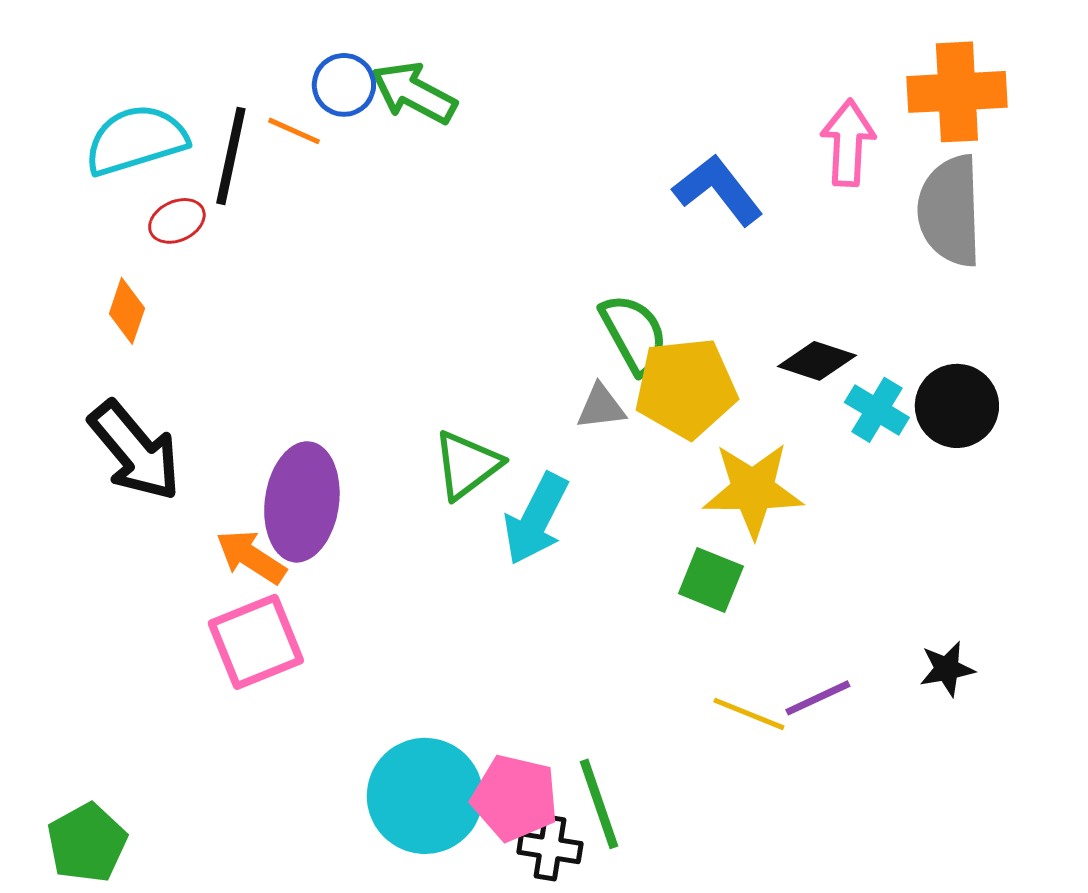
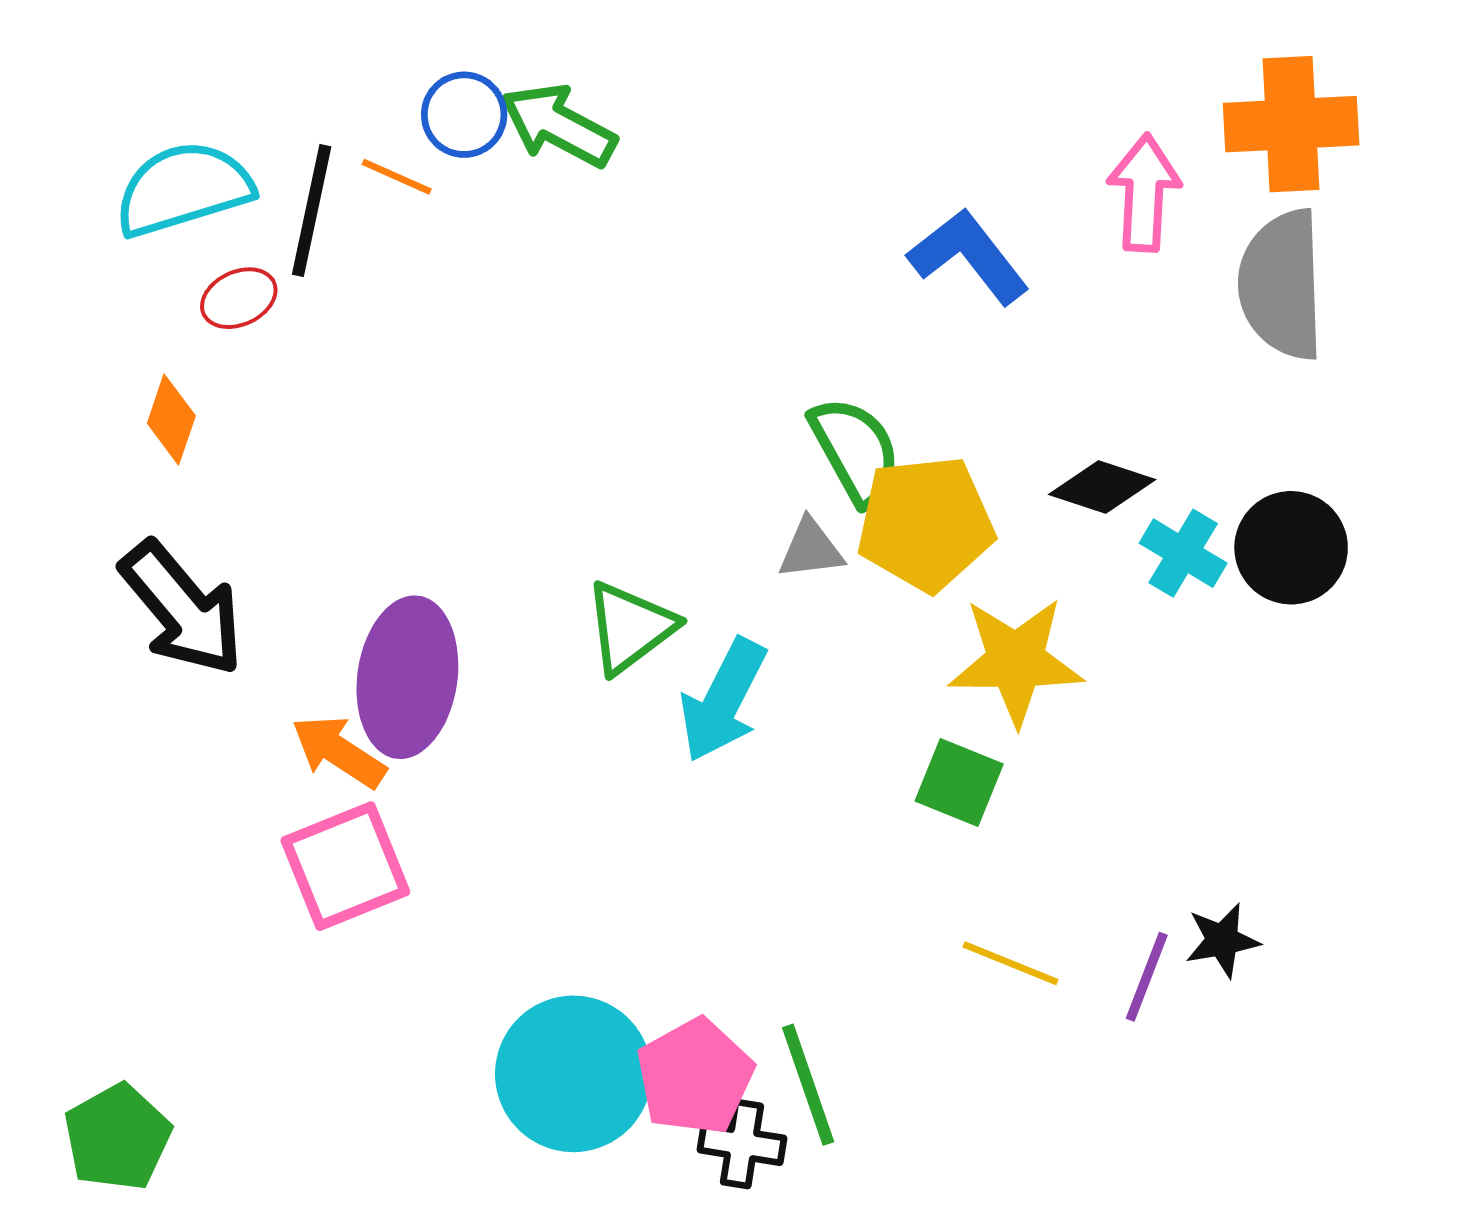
black star: (947, 669) -> (1222, 940), moved
purple line: (818, 698) -> (1147, 977), moved, turned -44
pink pentagon: (515, 798) -> (695, 1077), turned 30

